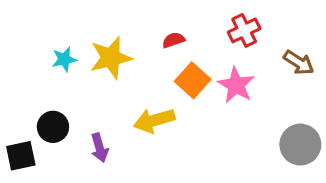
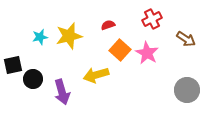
purple arrow: (100, 148) -> (62, 92), size x1.4
black square: (21, 156) -> (13, 65), moved

